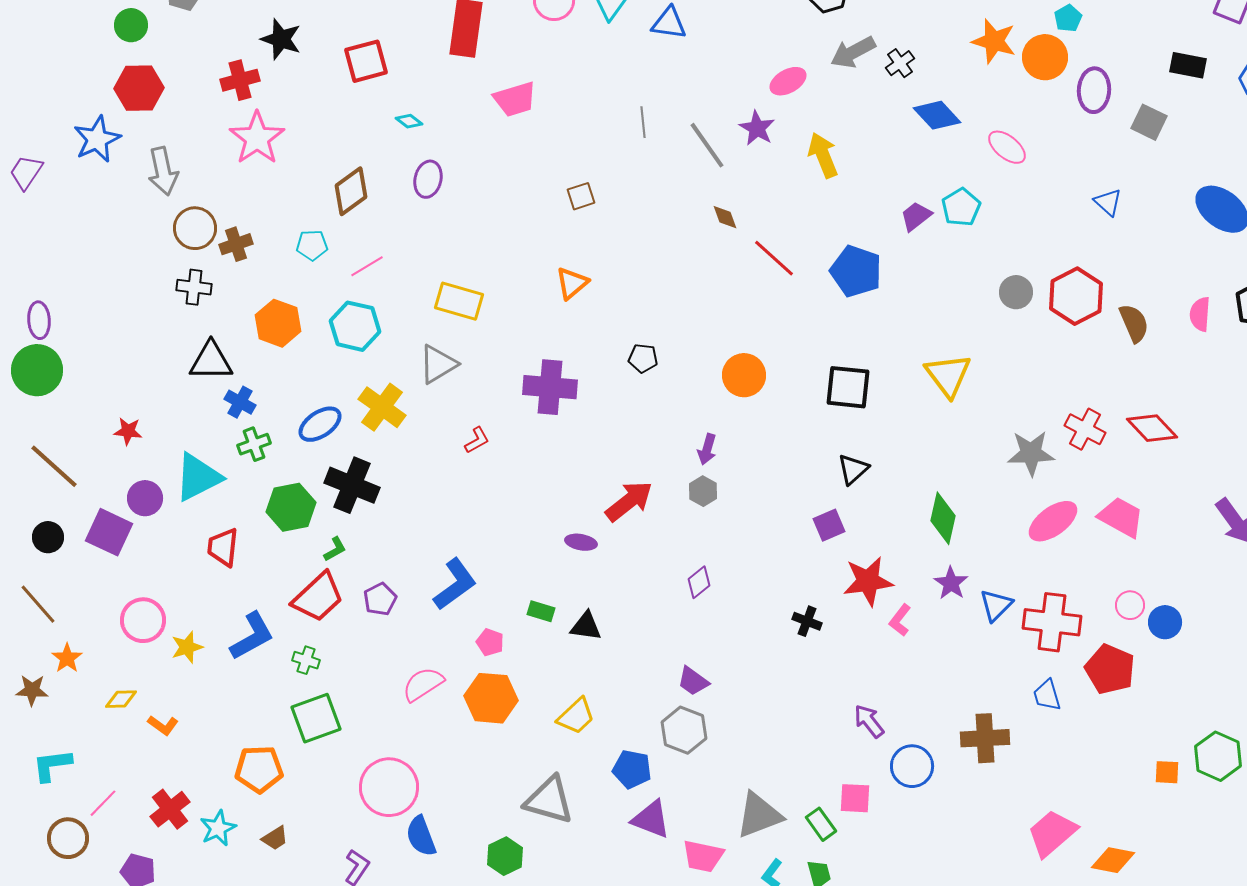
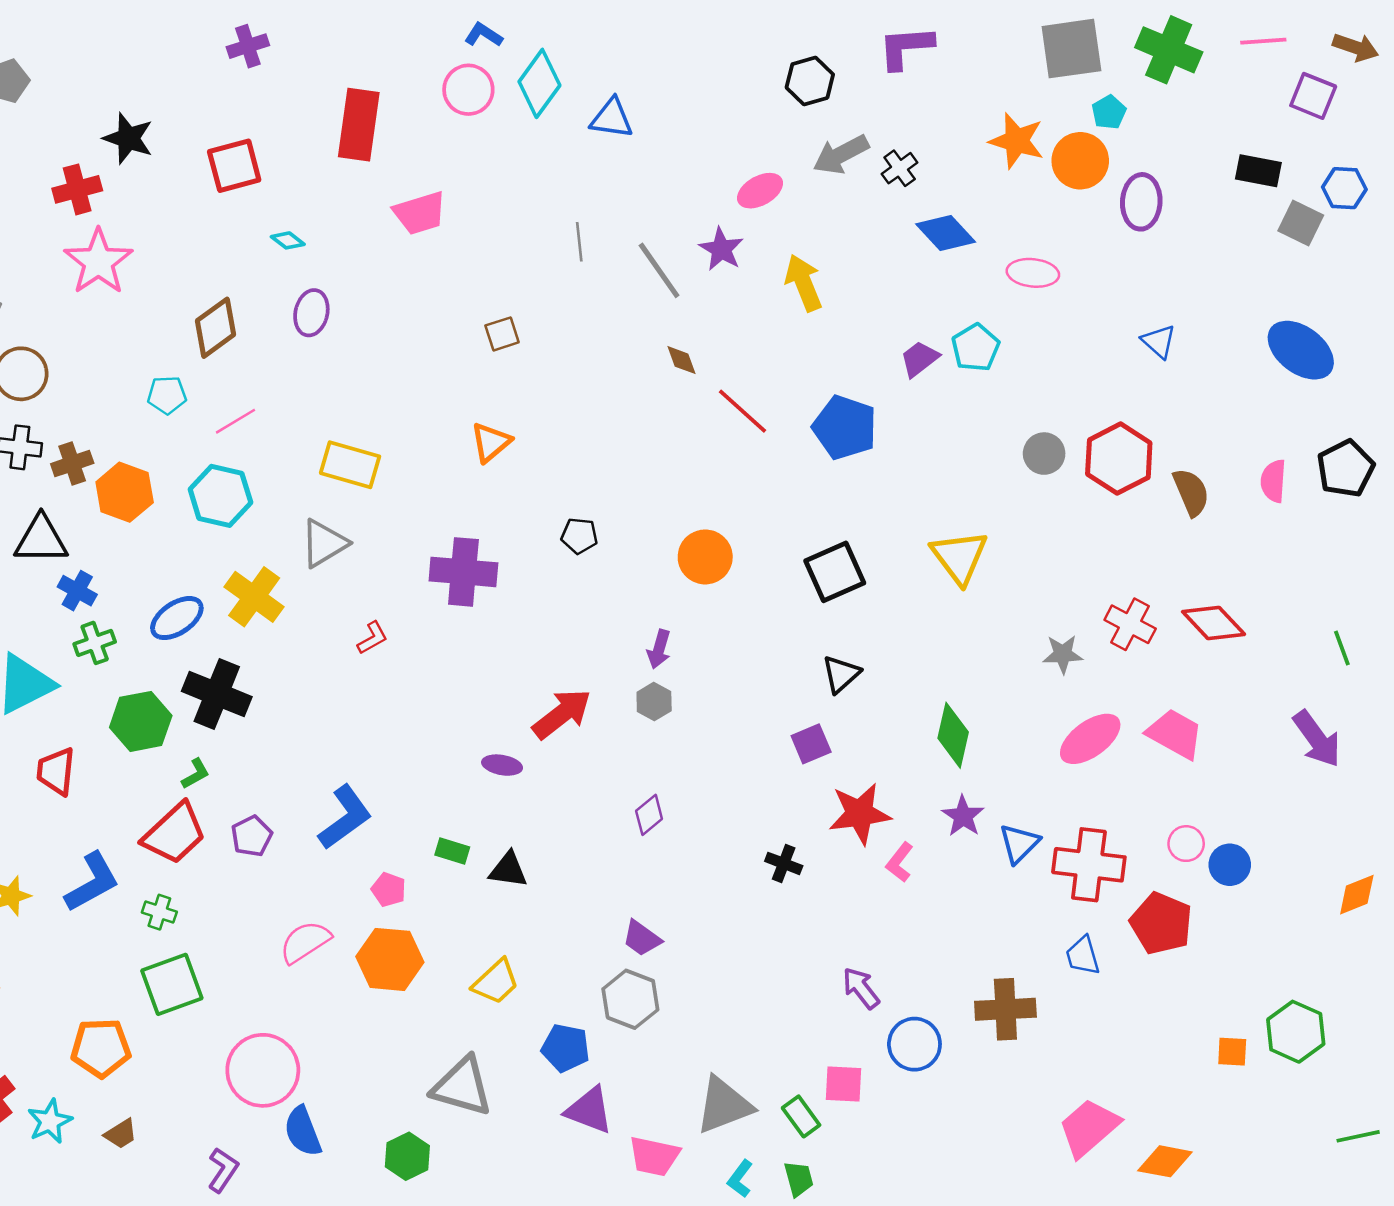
gray square: (1149, 122) -> (1301, 223), moved
pink ellipse: (1007, 147) -> (1033, 273), turned -33
brown cross: (236, 244) -> (72, 464), moved
black square: (848, 387) -> (835, 572), turned -30
gray star: (1031, 453) -> (1063, 654), size x0.7

